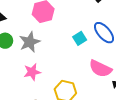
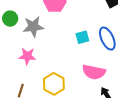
pink semicircle: (100, 69) -> (94, 72), turned -30

